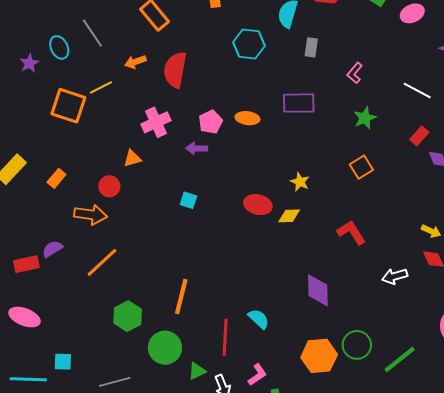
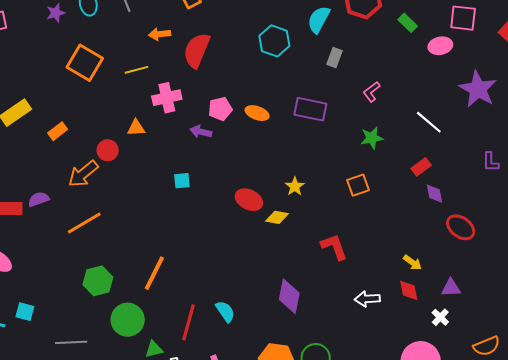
yellow line: (101, 87) -> (136, 70), moved
cyan square: (188, 200) -> (182, 181), turned -36
orange arrow: (90, 215) -> (83, 174), turned 120

